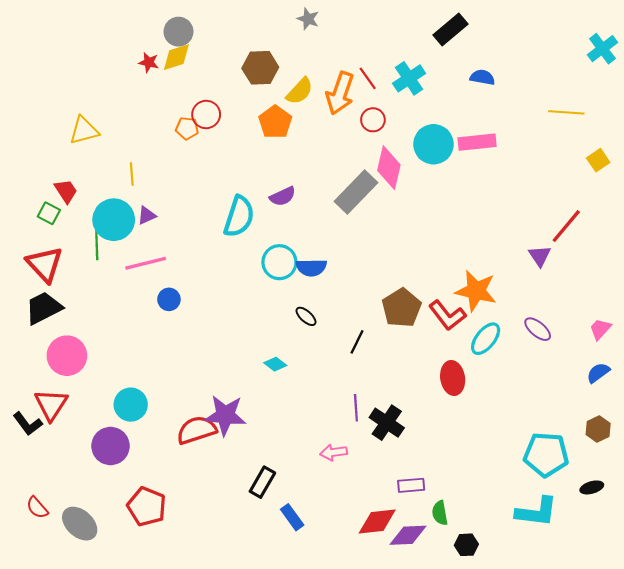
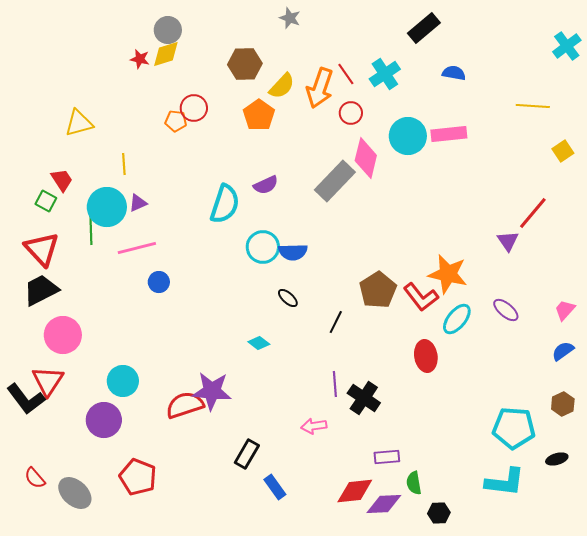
black L-shape: (28, 424) -> (26, 399), size x1.4

